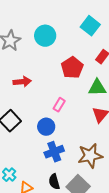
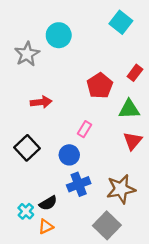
cyan square: (90, 26) -> (121, 22), moved
cyan circle: (45, 36) -> (59, 35), moved
black semicircle: (54, 182) -> (48, 203), moved, turned -105

